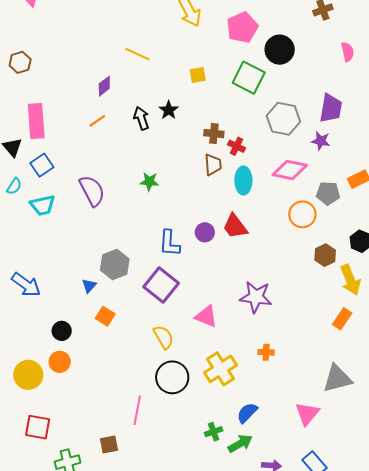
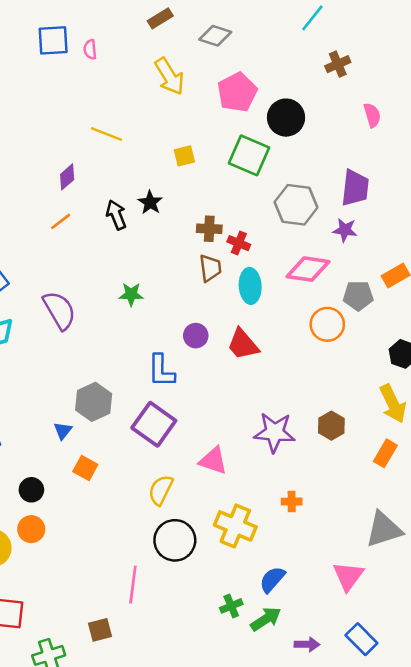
purple circle: (205, 232) -> (196, 336), moved
brown hexagon: (325, 255) -> (331, 426), moved
yellow semicircle: (163, 337) -> (161, 490), turned -120
yellow cross: (221, 369) -> (235, 526), turned -32

